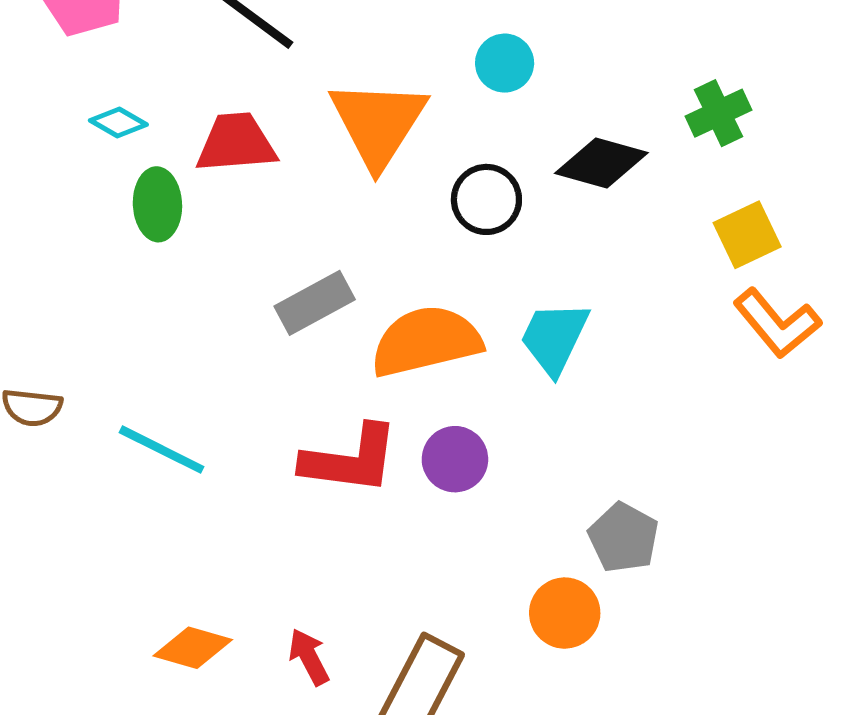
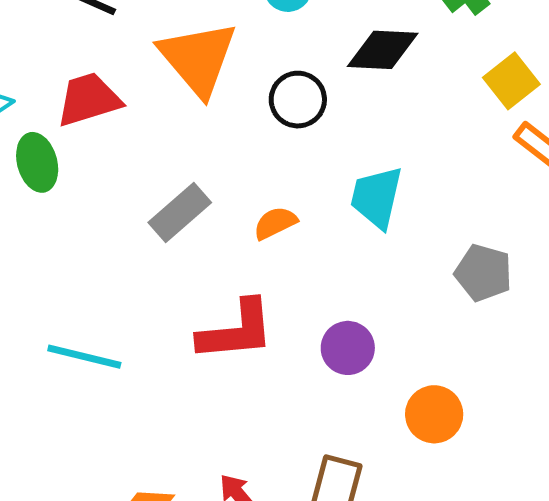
orange semicircle: (426, 341) -> (275, 223), size x0.5
purple circle: (455, 459) -> (348, 348), moved
gray pentagon: (624, 538) -> (483, 273), moved

